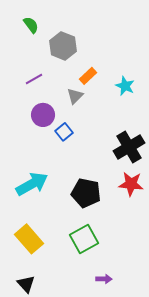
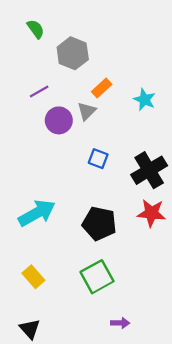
purple circle: (43, 115) -> (59, 120), moved
blue square: (64, 132) -> (98, 159), moved, turned -30
yellow rectangle: (29, 239) -> (33, 277), size x0.7

